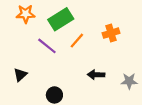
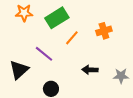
purple line: (47, 46) -> (44, 54), moved
black triangle: (20, 75) -> (19, 70), size x1.5

